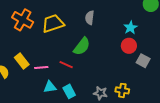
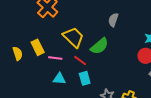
yellow trapezoid: (53, 24) -> (73, 37), moved, turned 50
cyan rectangle: (69, 91) -> (85, 78), moved

